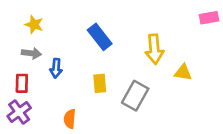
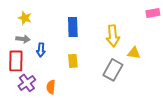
blue rectangle: (100, 37) -> (73, 27), turned 36
red rectangle: (22, 83) -> (16, 61), size x1.5
gray rectangle: (135, 96) -> (113, 70), moved
purple cross: (19, 112) -> (27, 83), moved

